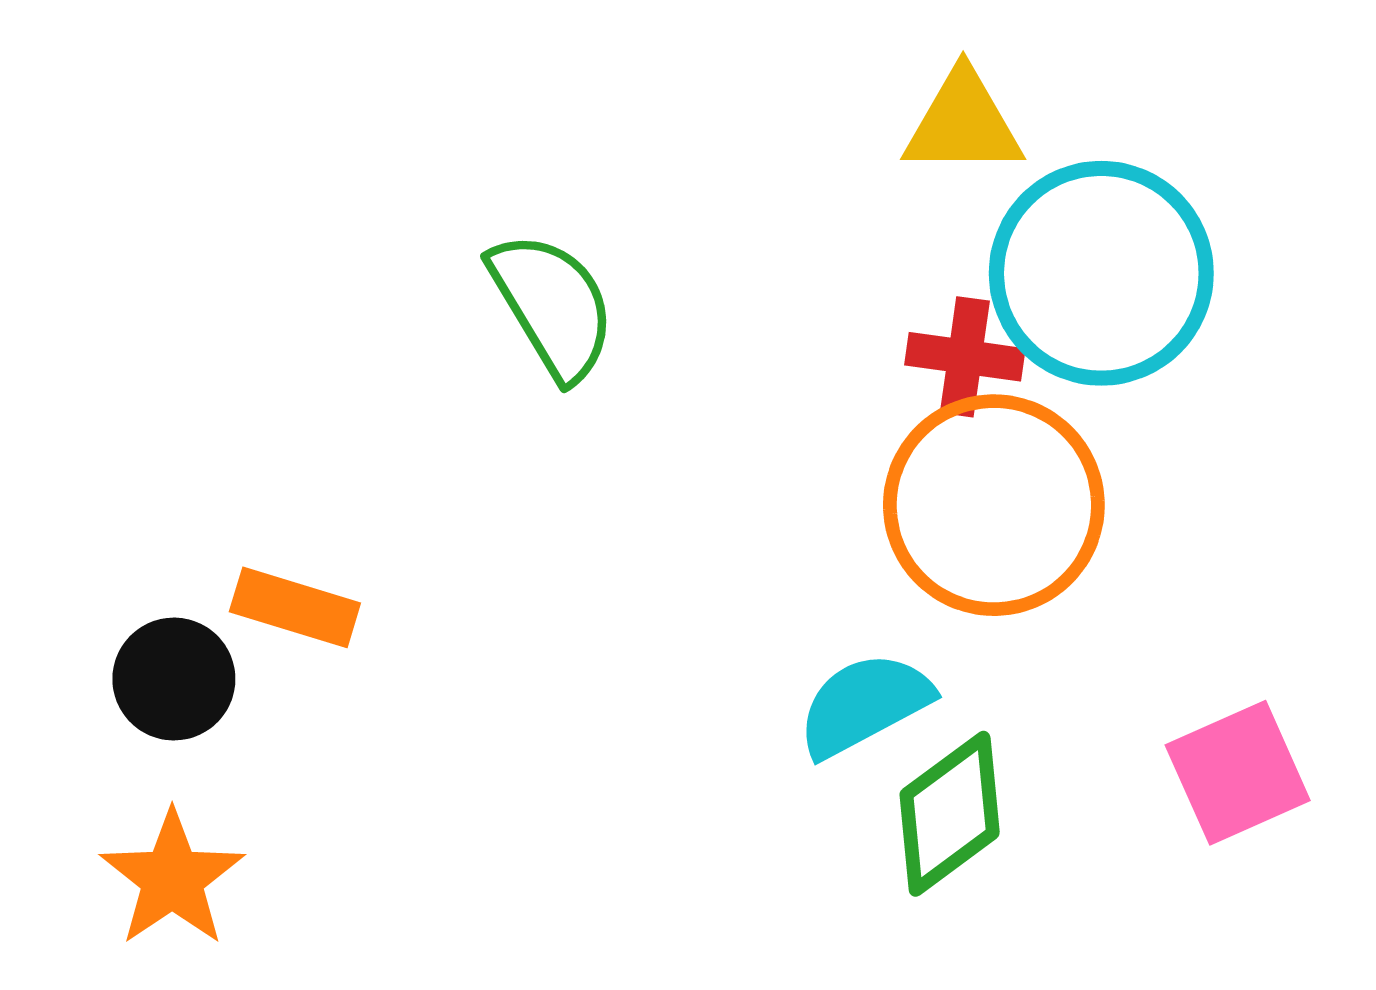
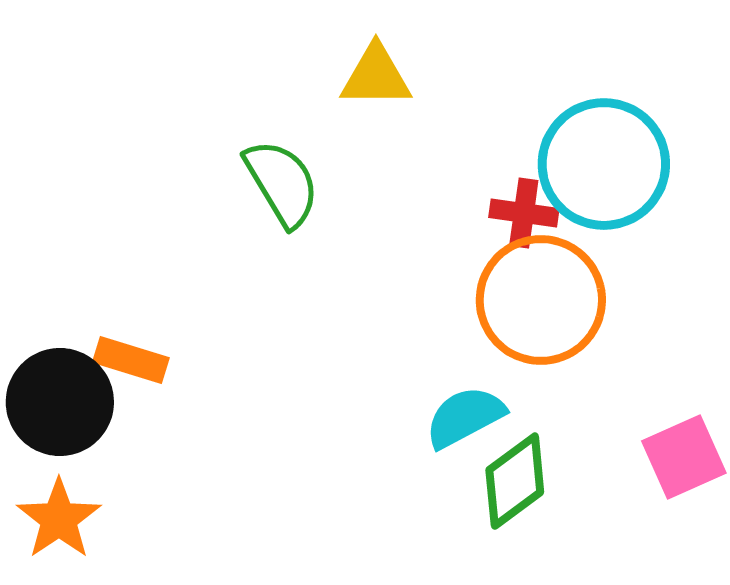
yellow triangle: (963, 123) -> (376, 76), moved
black circle: (174, 679) -> (60, 402), size x1.5

